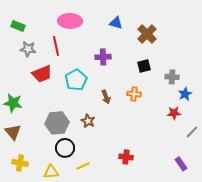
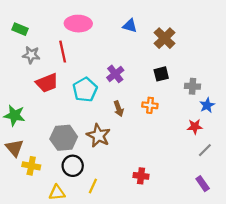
purple cross: (103, 57) -> (115, 74), moved, turned -35
brown star: (88, 121) -> (98, 136), size x1.5
gray line: (192, 132) -> (205, 150), moved
yellow cross: (20, 163) -> (31, 166), moved
yellow line: (83, 166) -> (93, 186), turned -40

